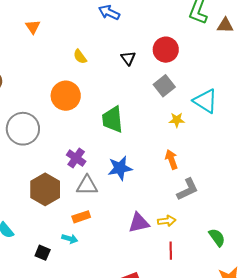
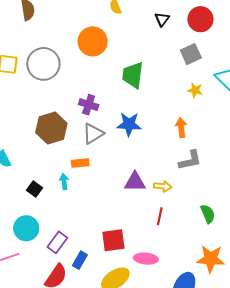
purple cross: (76, 158) -> (89, 105), turned -30
gray triangle: (87, 185) -> (93, 134), turned -45
cyan arrow: (70, 239) -> (64, 182), turned -126

